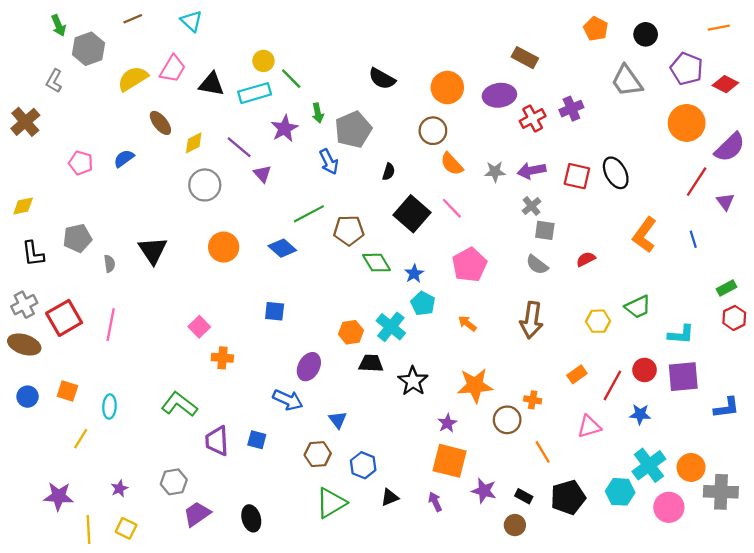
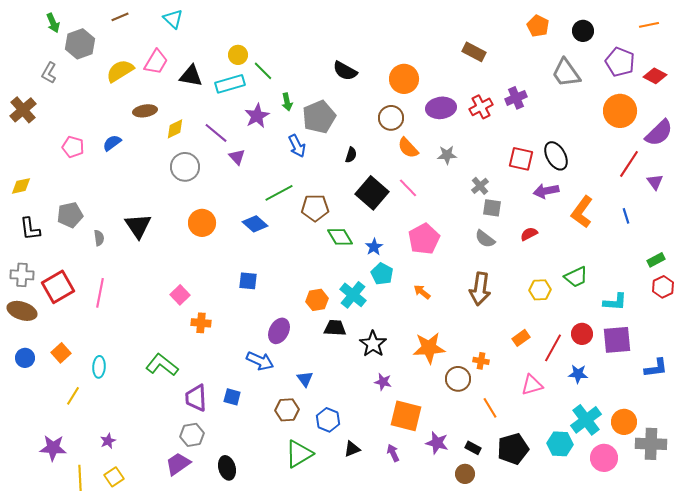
purple ellipse: (499, 95) -> (441, 108), moved
brown ellipse: (160, 123) -> (145, 111), turned -60
purple arrow: (532, 171) -> (546, 191), moved
gray cross: (24, 305) -> (22, 275), turned 30
orange square: (67, 391) -> (61, 353), turned 30
purple star: (447, 423) -> (383, 382), moved, turned -30
gray hexagon: (174, 482) -> (192, 435), moved
yellow square: (126, 528) -> (114, 477), turned 30

